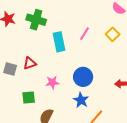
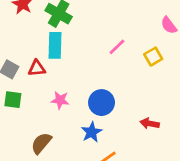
cyan rectangle: (59, 42) -> (55, 45), moved
green square: (29, 98) -> (13, 100), moved

